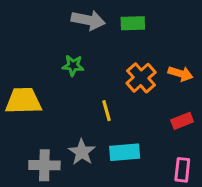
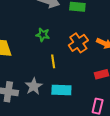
green star: (73, 65) -> (43, 35), moved

